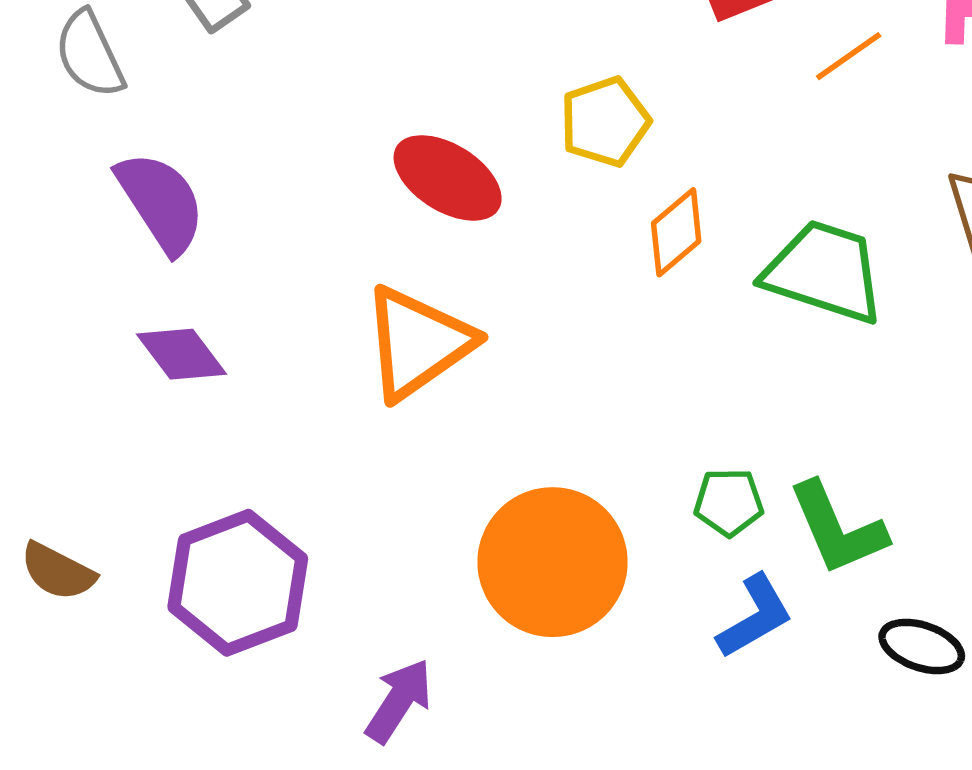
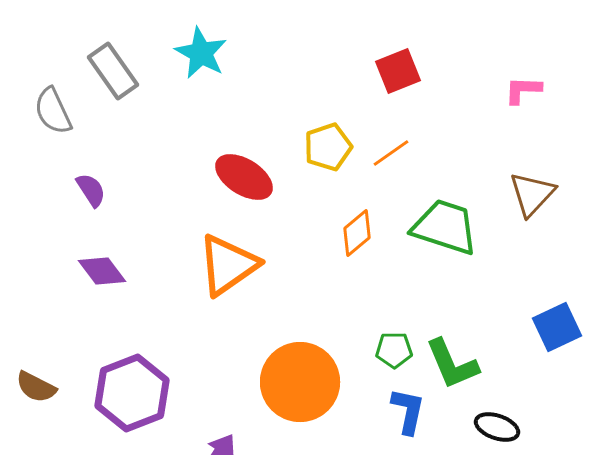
orange line: (849, 56) -> (391, 153), moved
purple semicircle: (161, 202) -> (91, 190), size x0.6
orange diamond: (676, 232) -> (357, 233), moved
blue L-shape: (755, 616) -> (408, 411), turned -48

